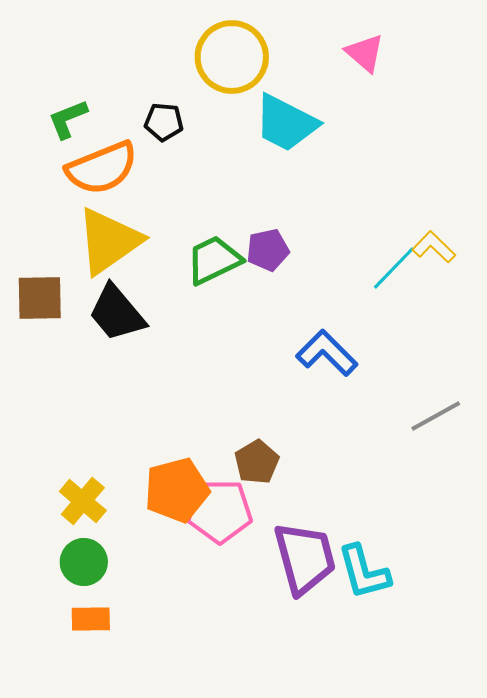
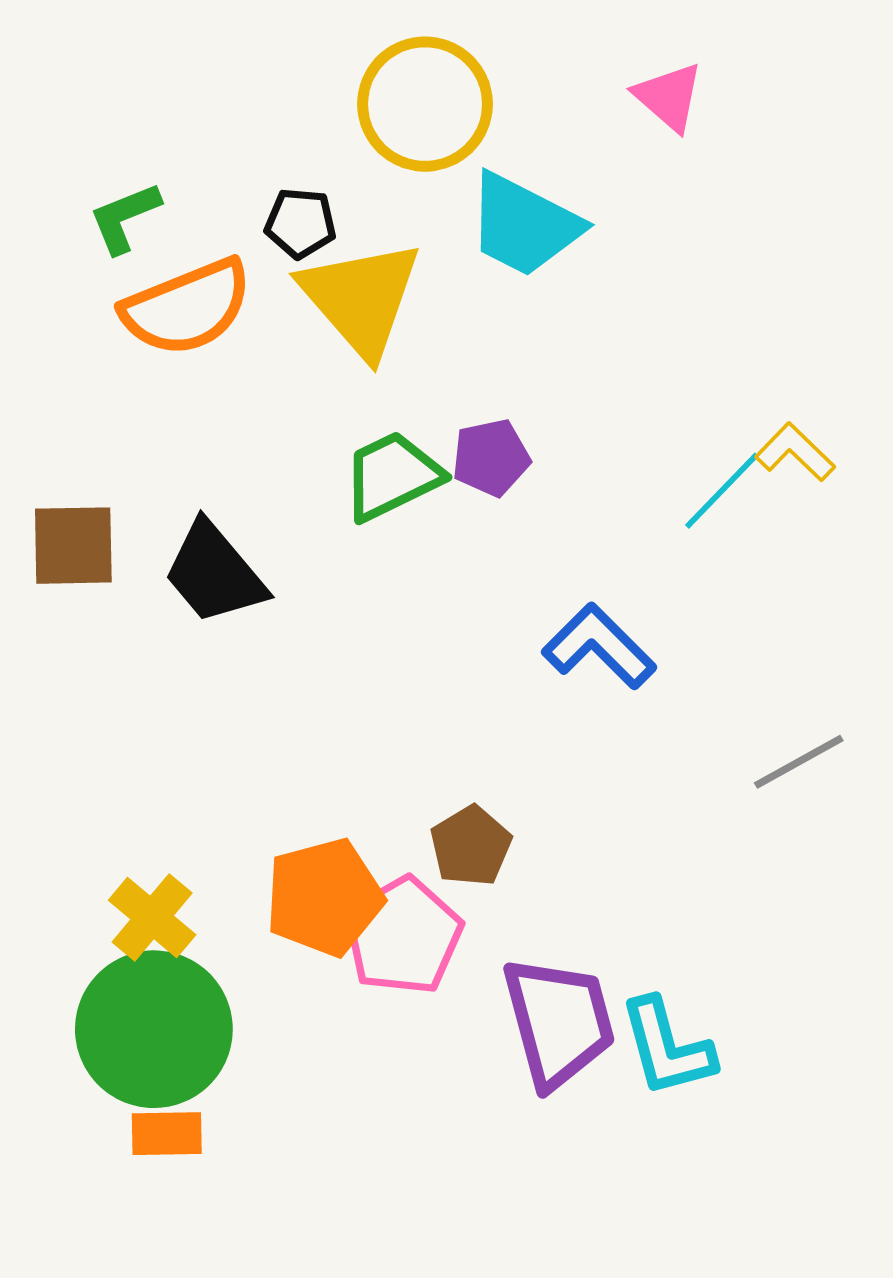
yellow triangle: (109, 241) -> (361, 298), moved, turned -36
pink pentagon: (220, 511) -> (403, 936), turned -30
green circle: (84, 562) -> (154, 1029), size x1.8

